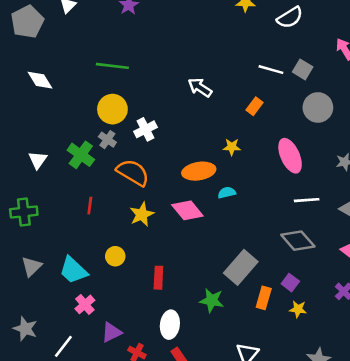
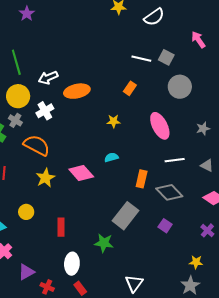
green line: (112, 66) -> (16, 62), turned 70
white arrow: (200, 87) -> (48, 78), moved, turned -54
orange ellipse: (199, 171) -> (77, 91), moved
orange rectangle: (264, 298) -> (142, 179), moved
yellow star: (298, 309) -> (196, 262), moved

